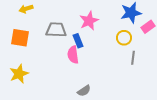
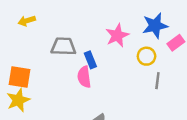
pink star: (89, 21) -> (117, 35), moved
orange square: (20, 38) -> (19, 77), moved

